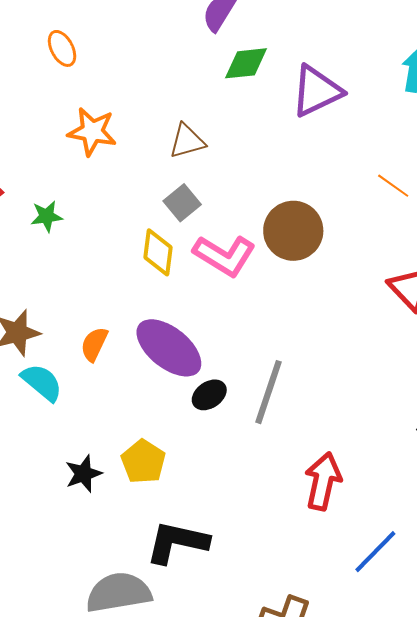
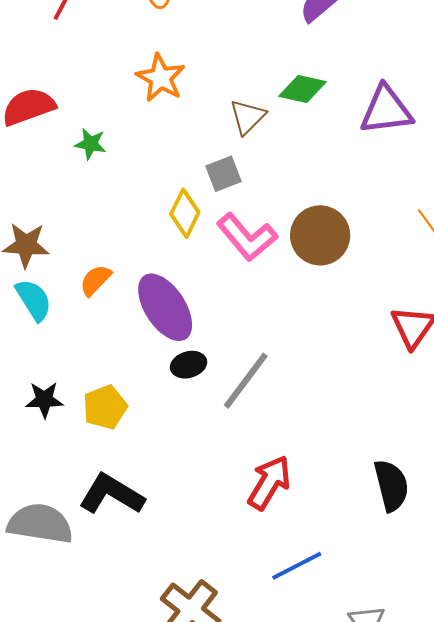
green diamond: (246, 63) -> (303, 89), moved
brown triangle: (187, 141) -> (248, 117), turned -48

